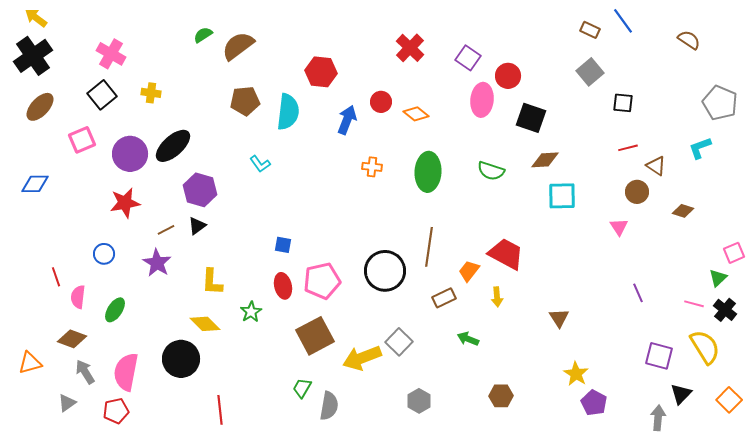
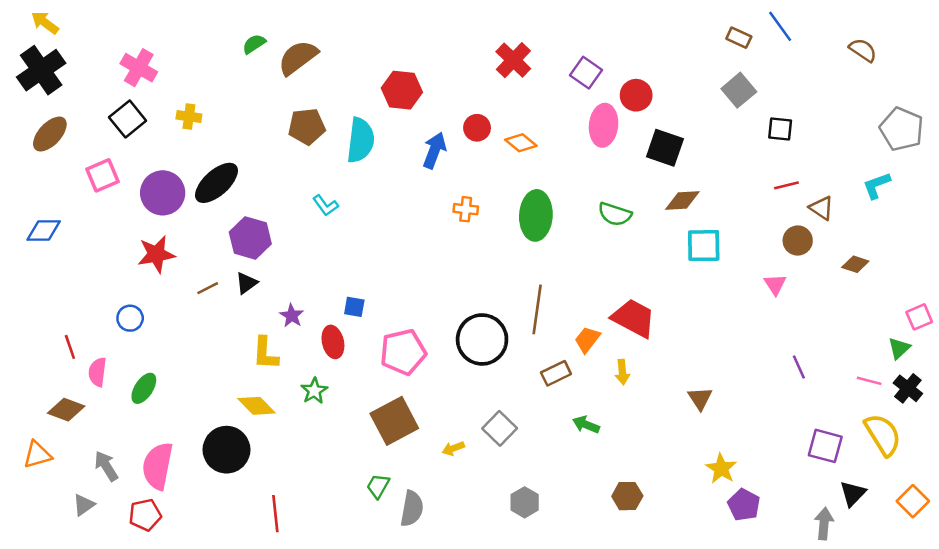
purple star: (157, 263) -> (292, 316), moved, size x0.7
red ellipse: (283, 286) -> (333, 342), moved
brown diamond: (72, 339) -> (66, 410), moved
yellow arrow: (362, 358) -> (453, 448), size x0.5

